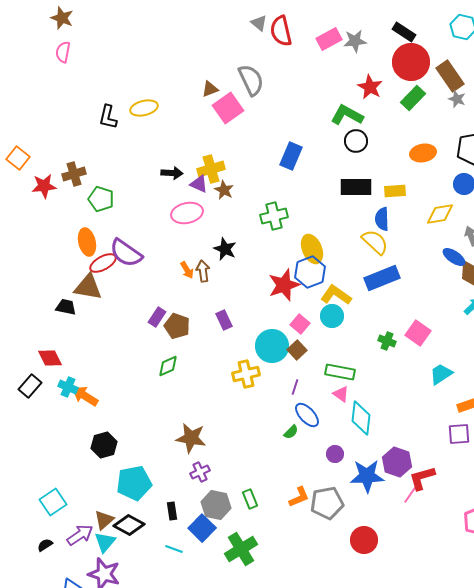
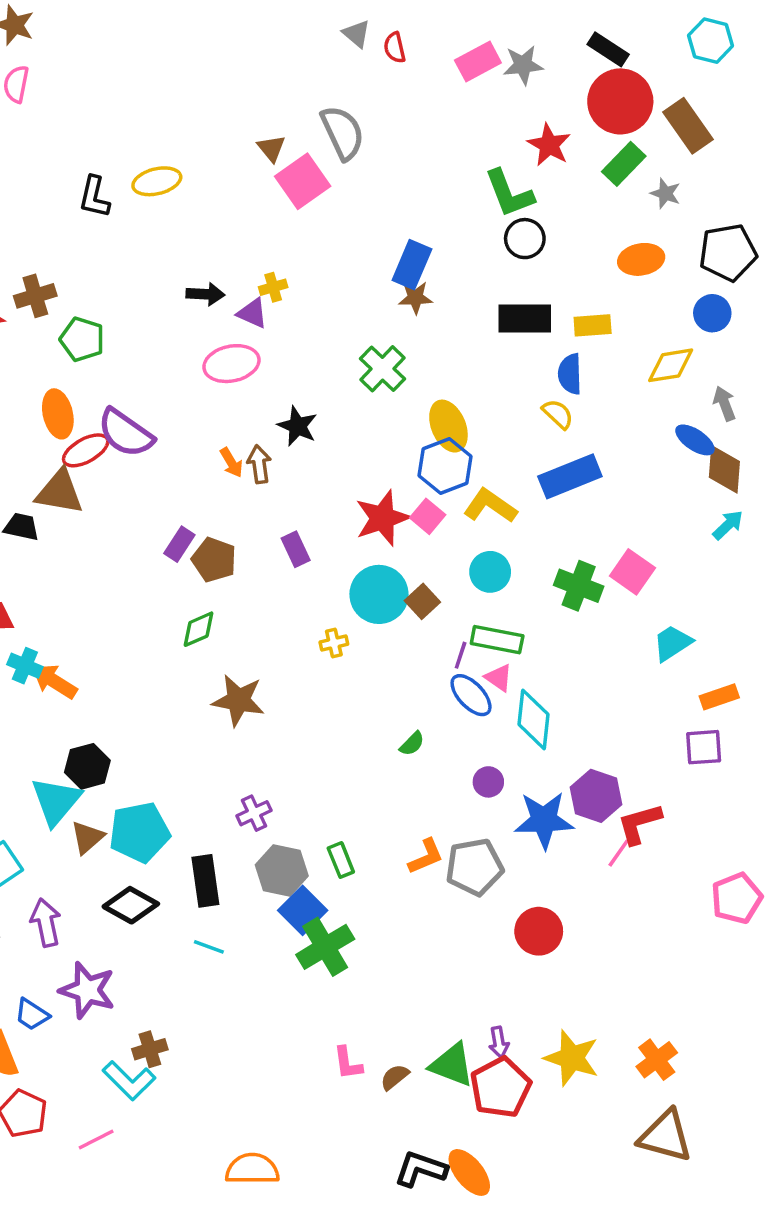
red semicircle: (281, 31) -> (395, 48), size x0.6
brown triangle: (210, 89) -> (271, 148), turned -48
gray star: (457, 99) -> (665, 193), moved
green L-shape: (347, 115) -> (509, 193), turned -140
yellow cross: (211, 169) -> (273, 287), size x0.6
brown star: (224, 190) -> (415, 298), moved, turned -30
green cross: (274, 216) -> (382, 369), turned -32
yellow semicircle: (375, 242) -> (558, 414), size x0.7
red star: (284, 285) -> (382, 518), moved
cyan circle: (332, 316) -> (490, 572), moved
pink square: (300, 324) -> (428, 516), moved
green cross: (387, 341) -> (579, 586), size x1.5
yellow cross: (246, 374) -> (334, 643), size x0.6
purple line: (295, 387) -> (461, 655), moved
blue ellipse: (307, 415) -> (471, 695), moved
brown star: (191, 438) -> (238, 700), moved
black rectangle: (172, 511) -> (205, 881), size x1.6
brown triangle: (104, 520) -> (87, 837), moved
blue square: (202, 528) -> (303, 910), moved
purple arrow: (80, 535) -> (46, 923), turned -68
cyan triangle: (105, 542) -> (56, 801), moved, size x1.4

